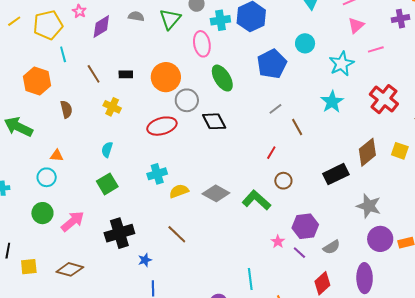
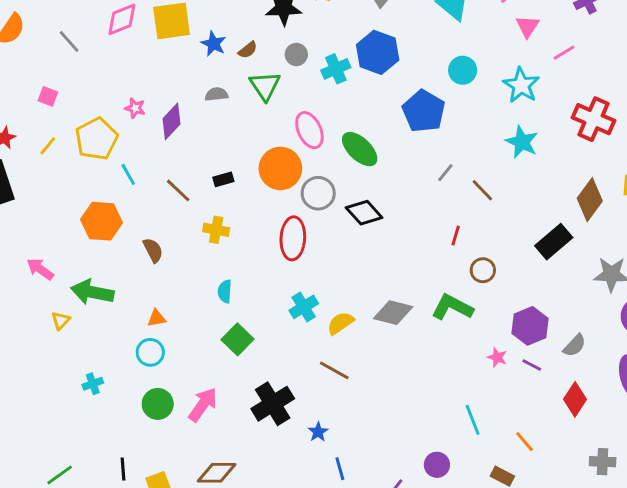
pink ellipse: (202, 44) -> (309, 130), moved
red ellipse: (162, 126) -> (293, 238), turned -56
brown line: (177, 234) -> (334, 370), moved

